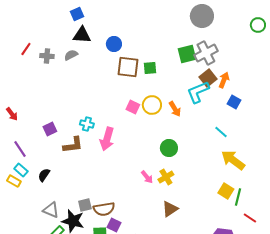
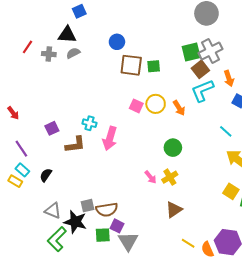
black triangle: (82, 35) -> (67, 35), moved
brown square: (208, 78) -> (200, 69), moved
orange arrow: (224, 80) -> (229, 78), turned 140

